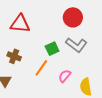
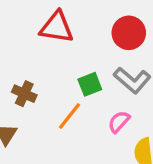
red triangle: (20, 24) -> (57, 27), moved
pink semicircle: (65, 76) -> (119, 122), moved

